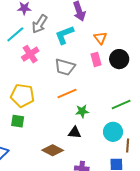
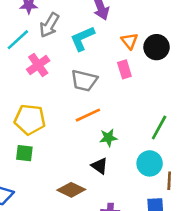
black circle: (119, 59) -> (157, 47), moved
green line: (121, 105) -> (159, 127), turned -36
black triangle: (75, 133) -> (99, 166), turned 32

